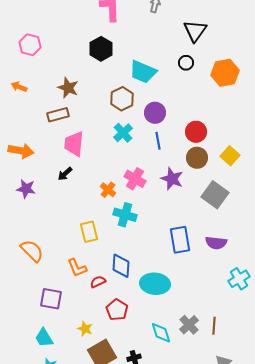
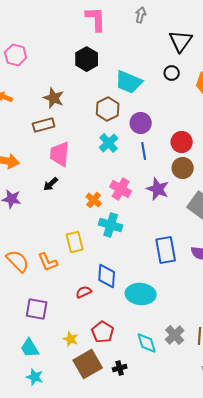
orange L-shape: (77, 268) -> (48, 262), moved
red pentagon: (117, 310) -> (103, 332), moved

